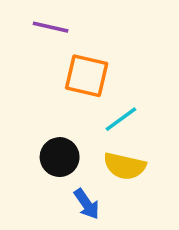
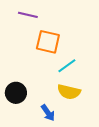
black circle: (60, 157) -> (16, 93), moved

